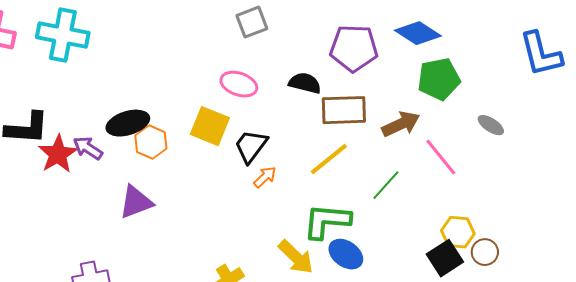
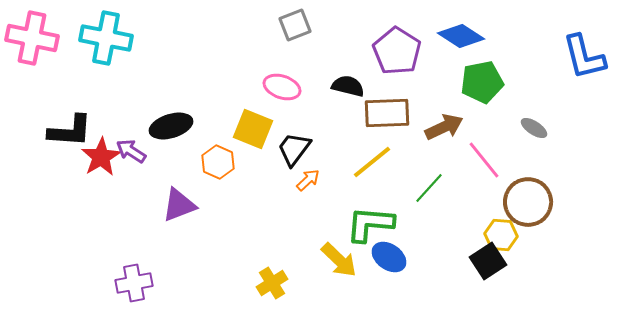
purple pentagon: (354, 48) -> (397, 51), turned 30
orange hexagon: (151, 142) -> (218, 162), moved
brown circle: (485, 252) -> (528, 202), moved, size x1.8

